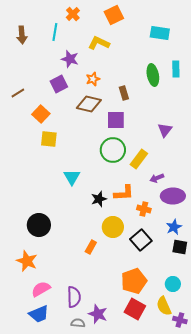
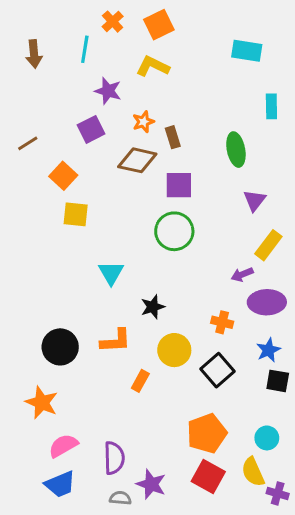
orange square: (114, 15) -> (159, 25), moved
green ellipse: (153, 75) -> (236, 150), moved
brown rectangle: (124, 93) -> (173, 137), moved
yellow rectangle: (139, 159) -> (268, 245), moved
orange L-shape: (124, 193) -> (116, 341), moved

